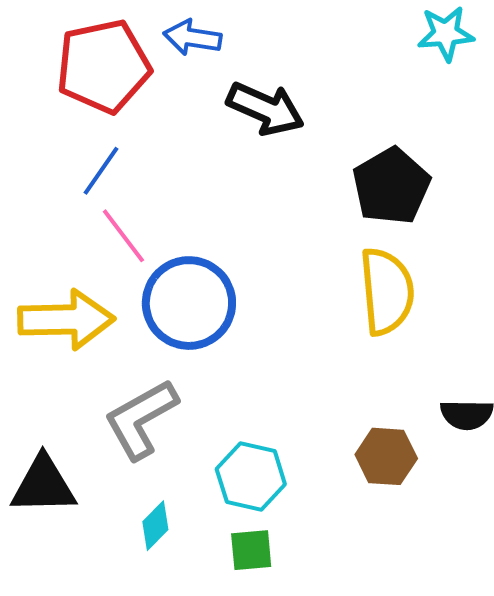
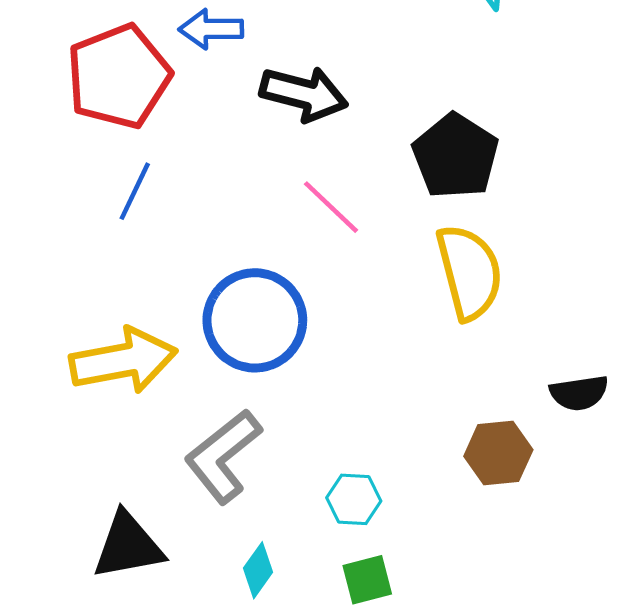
pink line: (123, 236) -> (331, 207), moved
cyan hexagon: (251, 477) -> (354, 499), size x0.7

